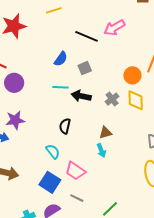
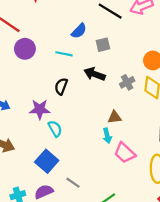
cyan line: (60, 87) -> (64, 54), moved
purple star: (15, 120) -> (40, 109), moved
black semicircle: (65, 126) -> (61, 86), moved
pink trapezoid: (75, 171) -> (125, 153), moved

